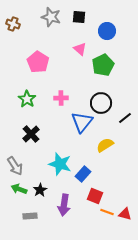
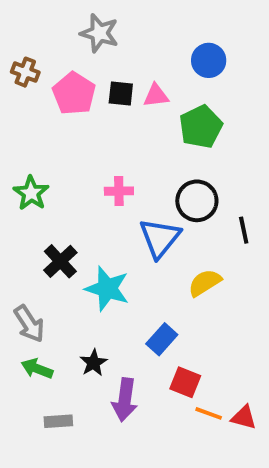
black square: (79, 17) -> (121, 94), moved
brown cross: (13, 24) -> (25, 72), moved
pink triangle: (80, 49) -> (156, 96), turned -48
pink pentagon: (38, 62) -> (74, 94), moved
green star: (27, 99) -> (31, 193), moved
black line: (125, 118) -> (244, 230), turned -64
cyan star: (60, 164) -> (107, 289), moved
black star: (40, 190) -> (94, 363), moved

